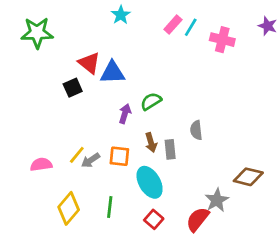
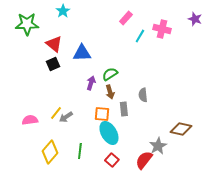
cyan star: (121, 15) -> (63, 11), moved
cyan line: (191, 27) -> (140, 36), moved
red triangle: (89, 63) -> (54, 44), moved
brown arrow: (151, 143) -> (110, 92), moved
orange square: (119, 156) -> (102, 114), moved

